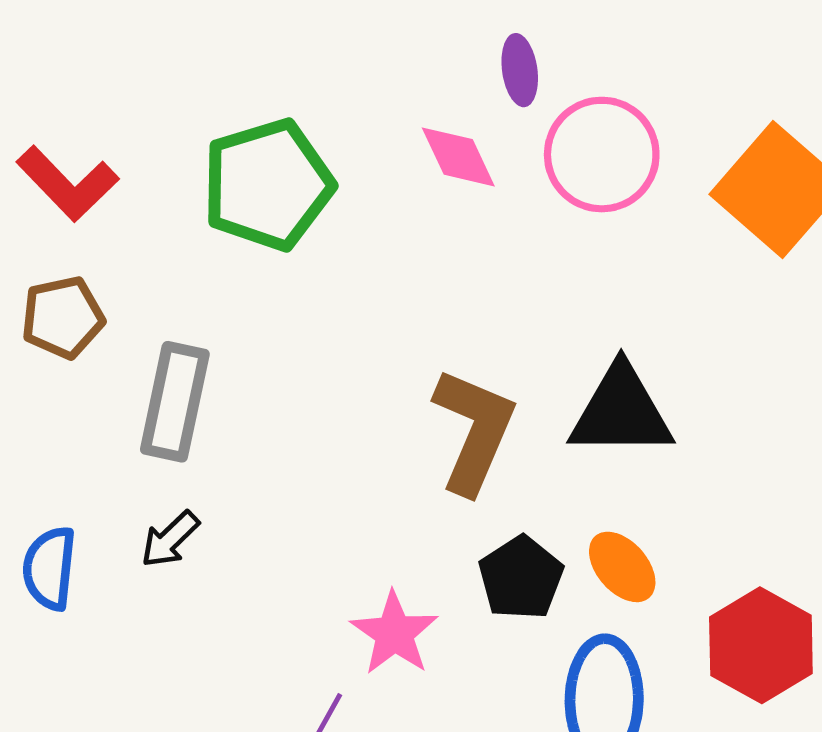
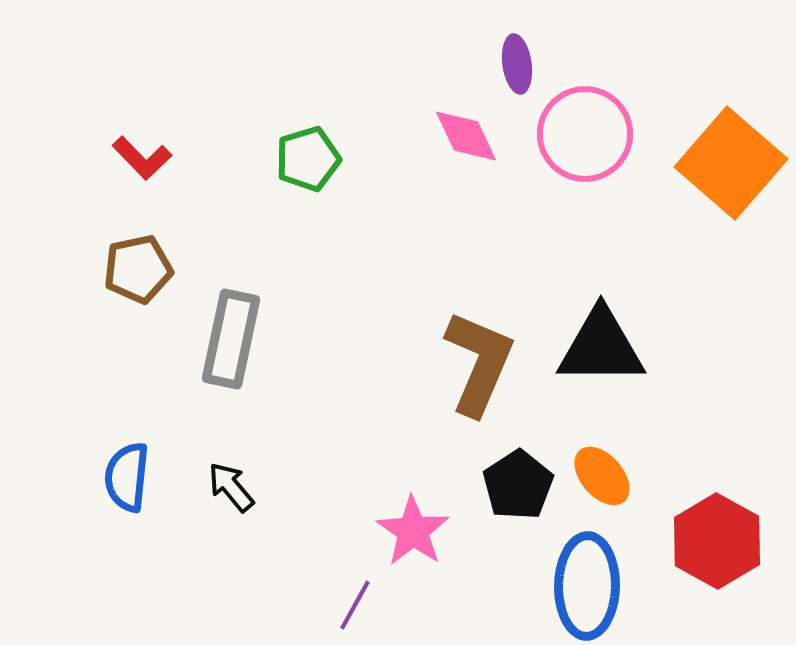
red L-shape: (68, 183) -> (142, 158), size x0.7
green pentagon: (268, 185) -> (308, 159), size x0.6
black arrow: (170, 539) -> (231, 487), moved, turned 94

